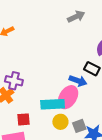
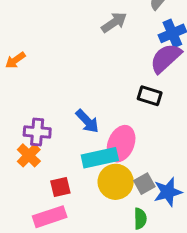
blue arrow: (78, 81) -> (87, 121), moved, turned 36
yellow circle: (60, 122) -> (116, 182), size x1.5

